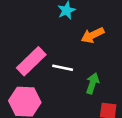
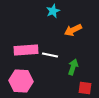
pink rectangle: (31, 61) -> (26, 50), turned 40

